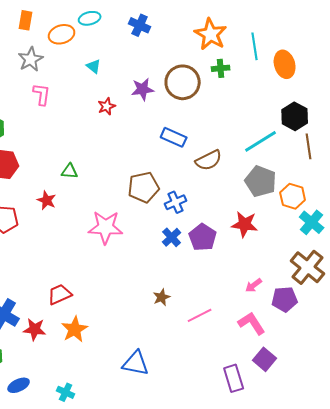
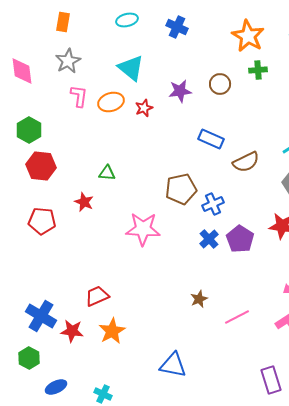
orange ellipse: (62, 34) -> (111, 102), moved
cyan triangle: (94, 66) -> (131, 68), size x1.8
brown circle: (183, 82) -> (220, 84), size x0.6

